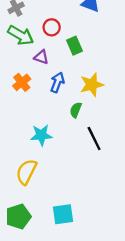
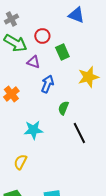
orange cross: (22, 82) -> (11, 94), moved
yellow star: (92, 85) -> (88, 77), moved
yellow semicircle: (26, 172) -> (20, 162), size x0.7

